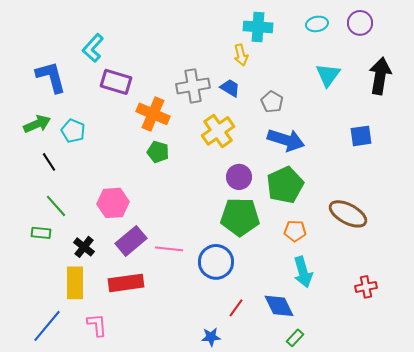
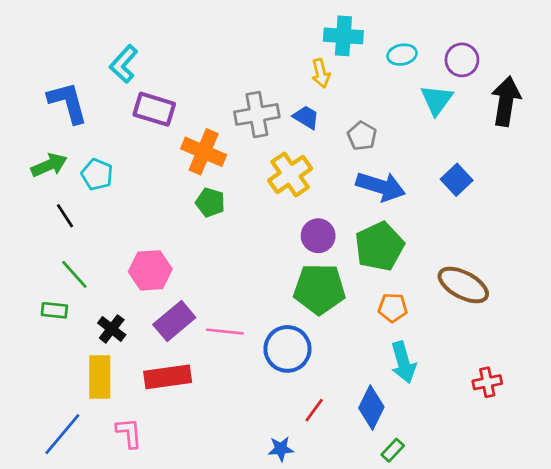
purple circle: (360, 23) -> (462, 60), moved
cyan ellipse: (317, 24) -> (402, 55), moved
blue square: (361, 136) -> (457, 180), moved, turned -35
blue diamond: (279, 306) -> (371, 408), turned 52

